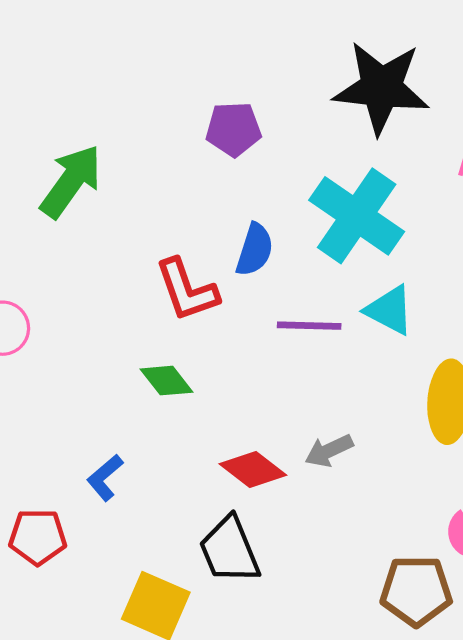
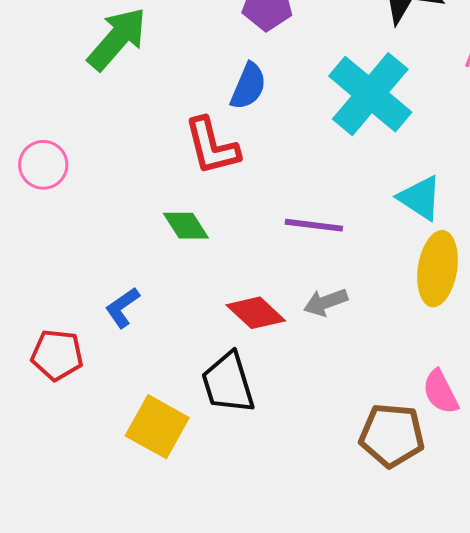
blue semicircle: (255, 250) -> (248, 86), moved
cyan triangle: (390, 310) -> (420, 198), moved
purple line: (309, 326) -> (314, 225), moved

